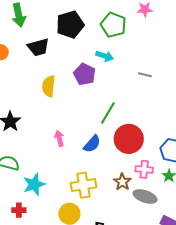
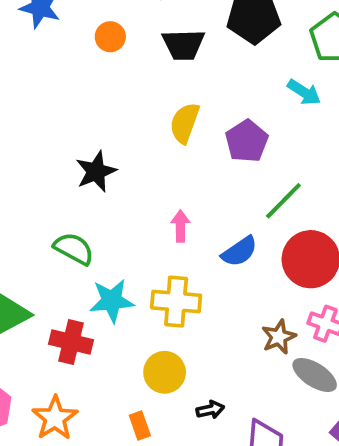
purple pentagon: (85, 74) -> (247, 141), moved
yellow cross: (83, 185) -> (176, 302), moved
red cross: (19, 210) -> (71, 342), size x1.5

